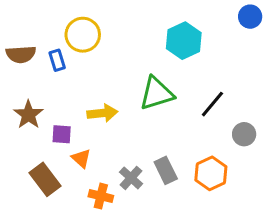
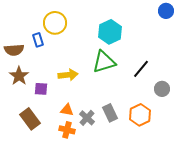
cyan hexagon: (184, 41) -> (110, 32), moved
brown semicircle: (21, 54) -> (14, 50), moved
orange triangle: (81, 158) -> (67, 110), moved, turned -32

